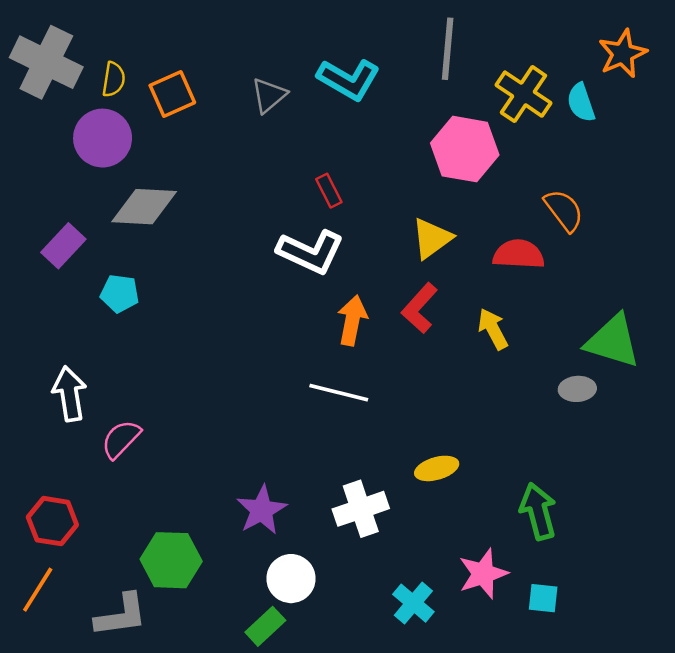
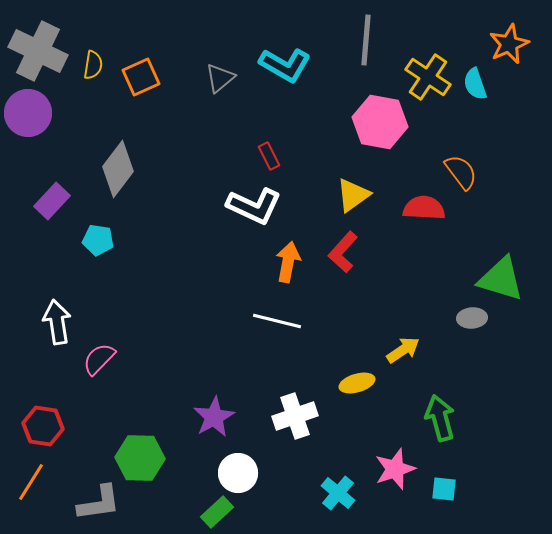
purple circle: (103, 138) -> (28, 113), moved
gray diamond: (144, 207) -> (118, 169), turned -56
yellow arrow: (493, 329) -> (403, 350), moved, turned 84

